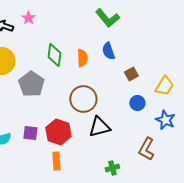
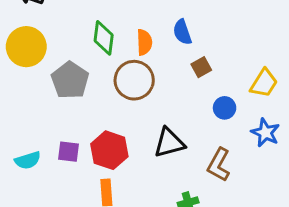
brown square: (131, 74) -> (201, 67), moved
brown circle: (83, 99) -> (134, 80), moved
brown L-shape: (146, 149) -> (219, 165), moved

